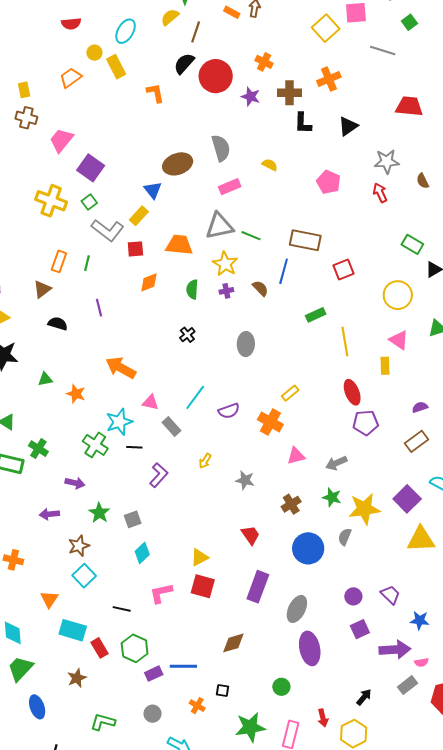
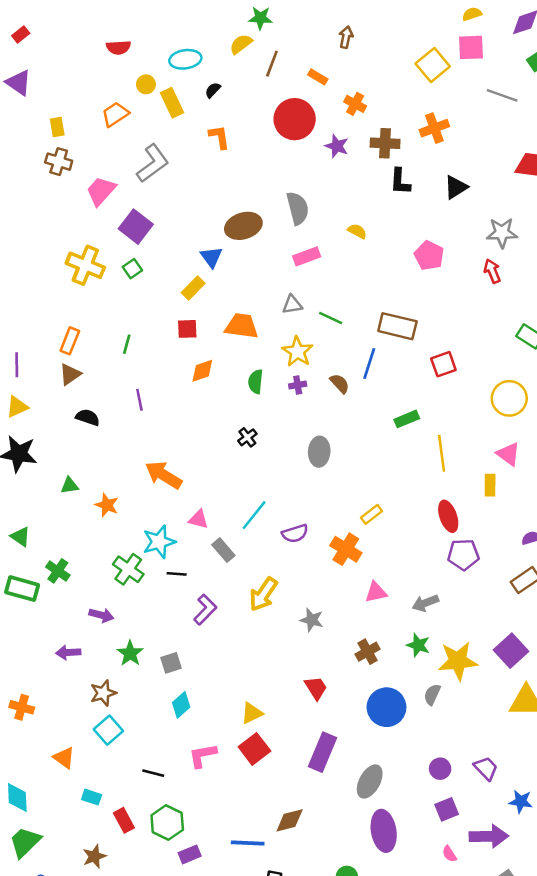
orange rectangle: (232, 12) -> (318, 77), moved
cyan ellipse: (126, 31) -> (185, 59), turned 50
black semicircle: (184, 64) -> (213, 90), moved, size x0.6
gray triangle: (219, 226) -> (292, 305), size x0.6
gray L-shape: (108, 230) -> (153, 163), moved, turned -76
orange rectangle: (59, 261) -> (70, 341), moved
yellow arrow: (205, 461) -> (263, 594), size x1.8
red square: (203, 586) -> (254, 749), turned 35
orange triangle: (49, 599) -> (64, 758), turned -30
cyan rectangle: (73, 630) -> (92, 797), size x0.6
pink semicircle: (421, 662) -> (449, 854), moved, turned 64
blue line: (183, 666) -> (248, 843), moved

